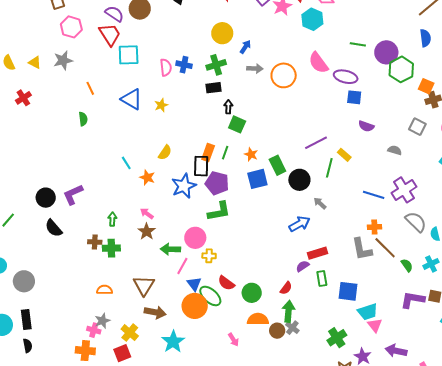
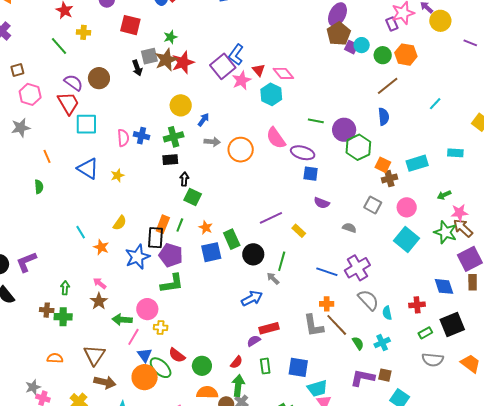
green line: (329, 168) -> (282, 261), moved
green rectangle: (322, 279) -> (265, 366), moved
gray star: (102, 321) -> (33, 387), moved

